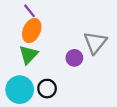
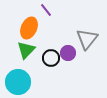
purple line: (30, 11) -> (46, 10), moved
black circle: (47, 89) -> (51, 58), moved

